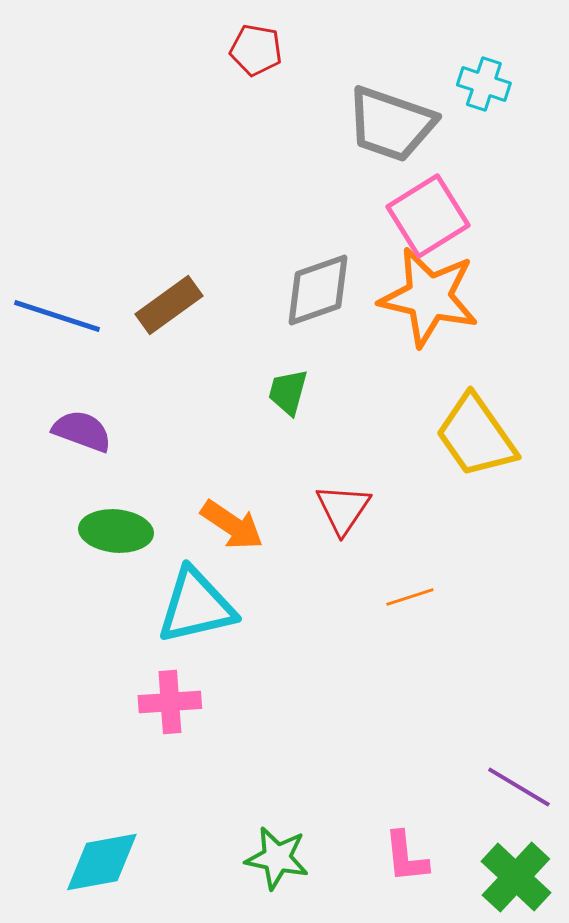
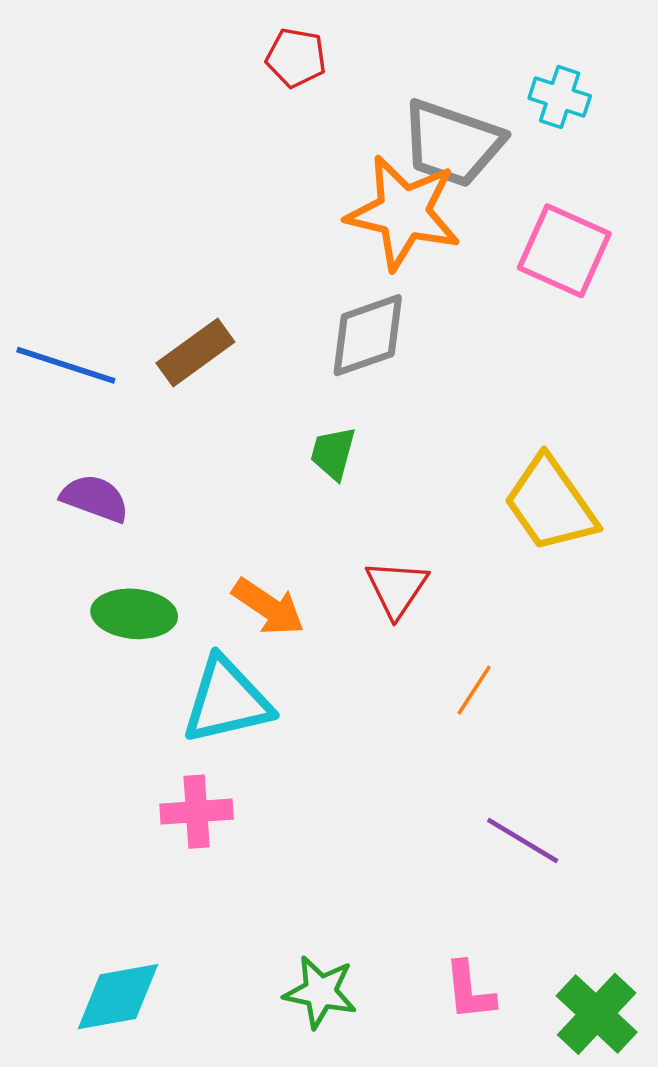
pink square: (428, 216) -> (564, 251), moved, turned -34
orange star: (429, 297) -> (404, 213), moved
orange line: (410, 597) -> (474, 690), turned -39
purple line: (519, 787) -> (523, 840), moved

